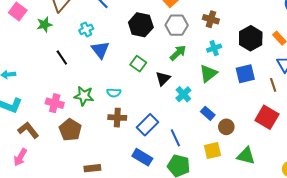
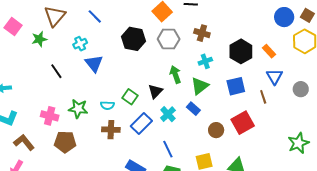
green arrow: (178, 53) -> (175, 74), moved, turned -66
green square: (138, 64) -> (130, 97), moved
cyan cross: (183, 94) -> (168, 114), moved
blue rectangle: (208, 113) -> (193, 109), moved
red square: (267, 117) -> (243, 123), moved, turned 30
blue rectangle: (148, 125) -> (141, 124), moved
brown circle: (226, 127) -> (216, 130), moved
brown pentagon: (70, 130) -> (65, 142), turned -30

